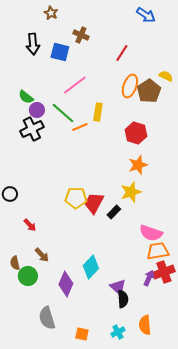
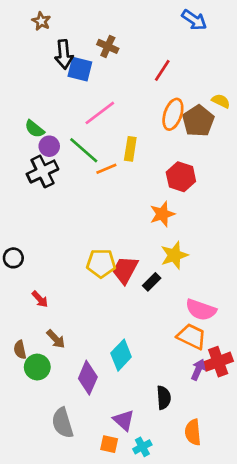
brown star: (51, 13) -> (41, 21), moved
black arrow: (33, 44) -> (64, 54), moved
orange star: (138, 165) -> (162, 214), moved
orange trapezoid: (158, 251) -> (192, 336), moved, turned 35
purple triangle: (118, 287) -> (124, 420), moved
cyan cross: (118, 332) -> (142, 447), moved

